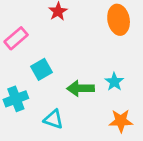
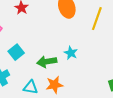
orange star: (121, 121) -> (54, 85), moved

